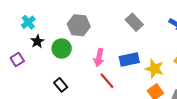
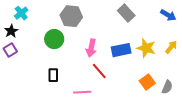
black star: (37, 41) -> (11, 31), moved
yellow star: (154, 69) -> (146, 48), moved
black rectangle: (61, 85) -> (53, 75), turned 40

